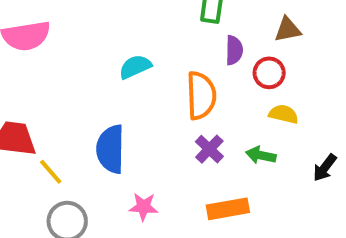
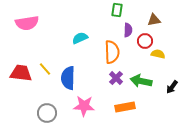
yellow semicircle: (284, 114) -> (158, 54), moved
green arrow: (261, 155) -> (141, 81), size x1.5
yellow line: (51, 172) -> (45, 69), moved
pink star: (143, 207) -> (84, 106), size x1.5

